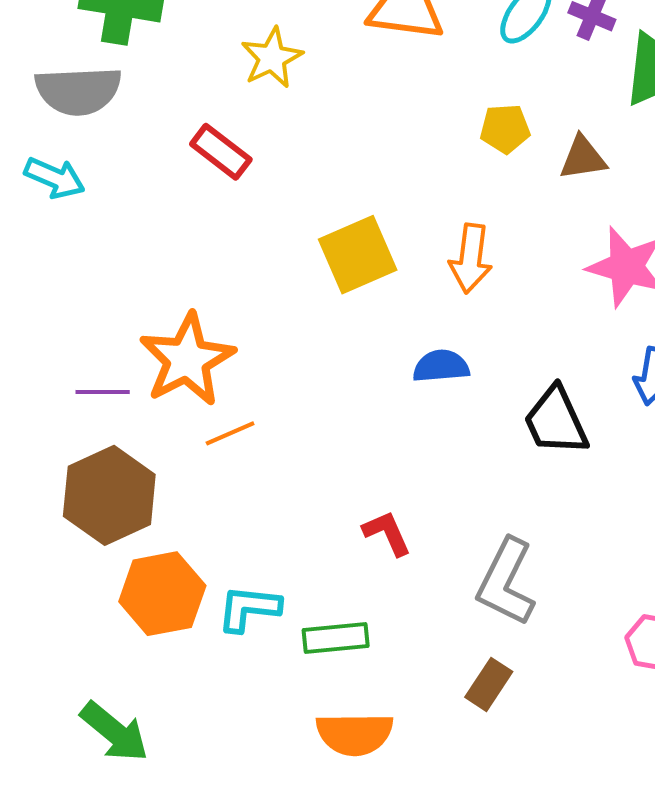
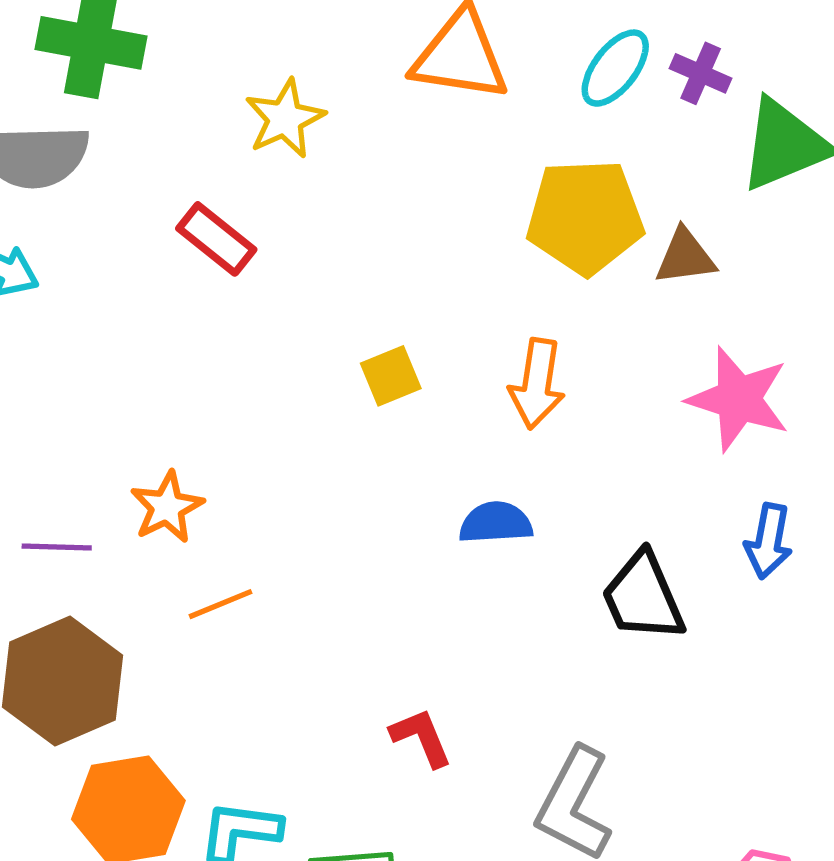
yellow pentagon: (505, 129) -> (585, 217), size x1.8
yellow square: (358, 255) -> (391, 376), size x0.6
orange star: (187, 360) -> (167, 507), size x0.6

